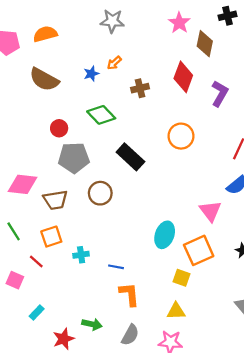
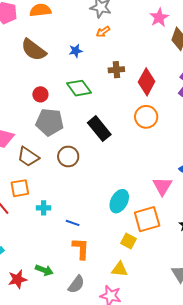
orange arrow: (114, 63) -> (103, 32), moved
red diamond: (183, 77) -> (147, 82), moved
brown trapezoid: (55, 200) -> (28, 157), turned 35

